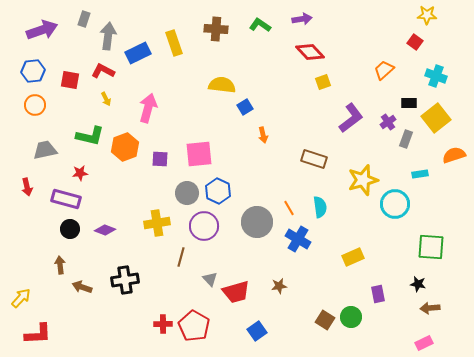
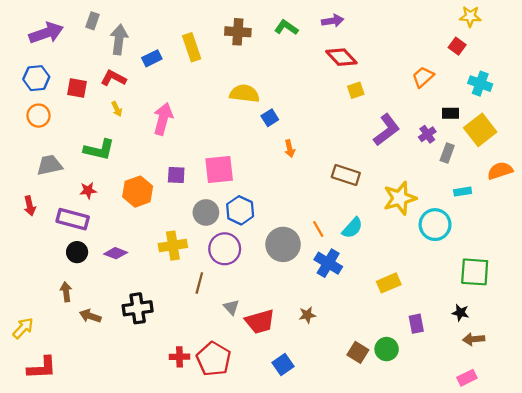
blue rectangle: (138, 53) -> (152, 58), size x0.7
orange hexagon: (125, 147) -> (138, 192), moved
cyan semicircle: (320, 207) -> (352, 228), turned 50

